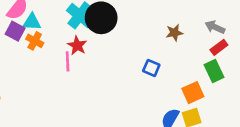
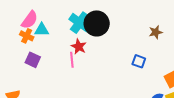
purple square: (15, 31) -> (33, 60), moved
orange cross: (35, 41) -> (27, 36), moved

